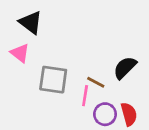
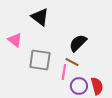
black triangle: (31, 22) -> (40, 17), moved
black semicircle: (125, 68) -> (78, 43), moved

